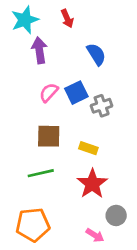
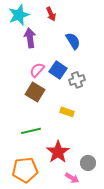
blue square: (76, 93) -> (58, 70), turned -30
brown square: (49, 136) -> (35, 92), moved, turned 30
red star: (92, 184) -> (58, 152), moved

